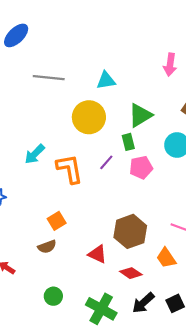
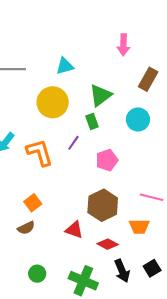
pink pentagon: (141, 167) -> (107, 160), moved
orange trapezoid: (166, 258) -> (139, 226), turned -50
black arrow: (143, 303) -> (122, 271), turned -65

